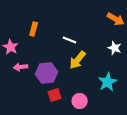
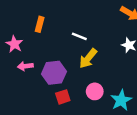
cyan star: (108, 82) -> (121, 100), moved
pink circle: (80, 101) -> (95, 91), moved

